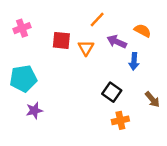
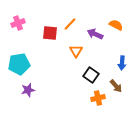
orange line: (97, 19) -> (70, 24), moved
orange triangle: (86, 48) -> (76, 51), moved
blue arrow: (134, 61) -> (122, 63), moved
brown arrow: (152, 99) -> (116, 86), moved

